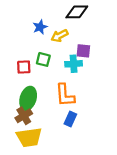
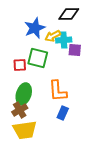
blue star: (40, 27) -> (35, 28), size x1.5
green square: (43, 59) -> (38, 58), size x1.5
cyan cross: (74, 64) -> (64, 40), moved

